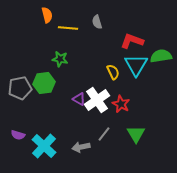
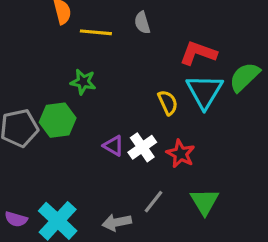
green semicircle: (161, 56) -> (244, 77), turned -35
white cross: (97, 100) -> (142, 147), size x0.7
purple semicircle: (18, 135) -> (16, 219), moved

